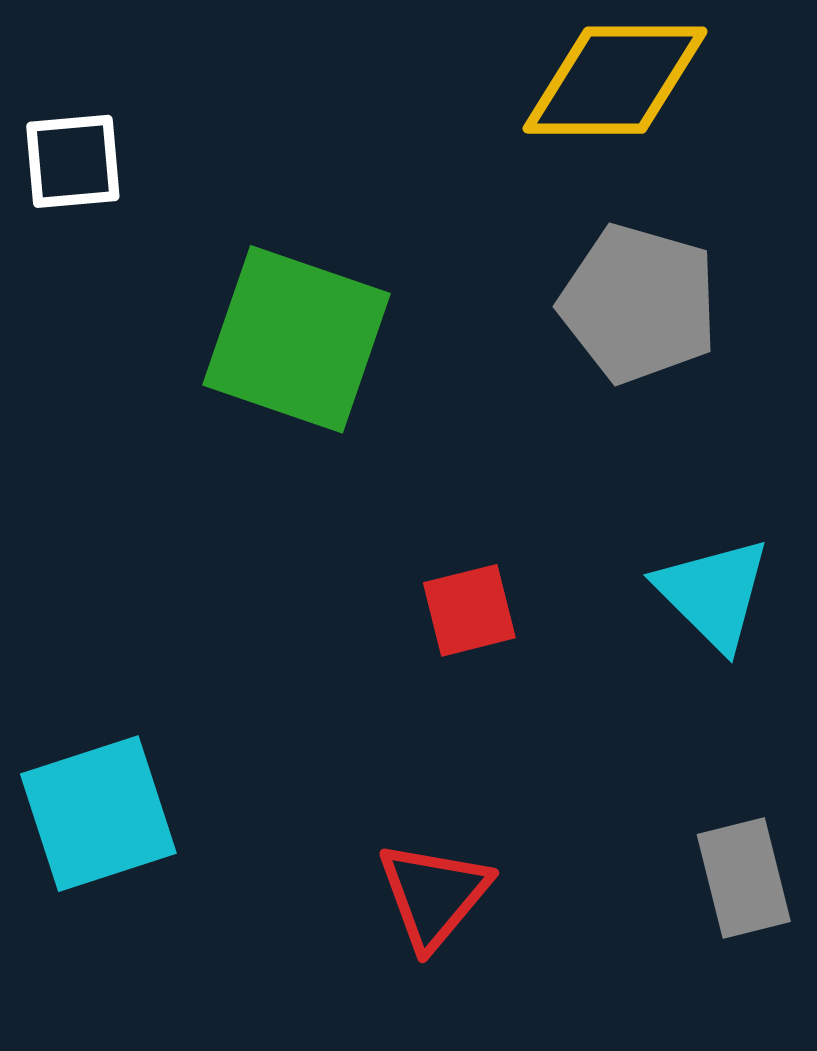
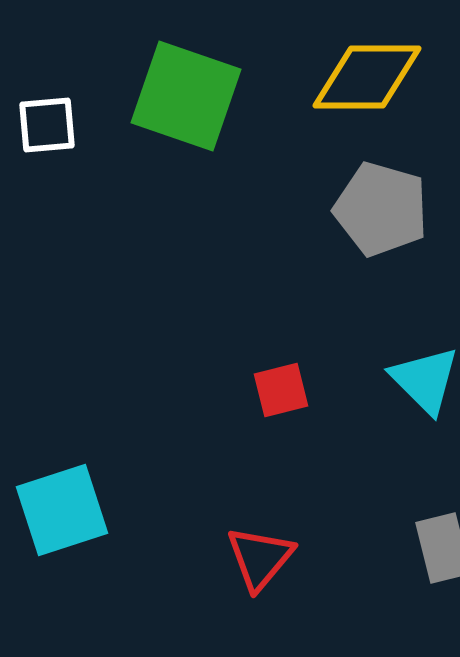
green square: (296, 339) -> (186, 96), moved

